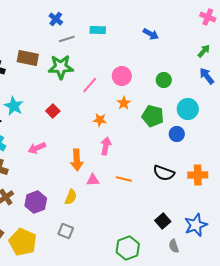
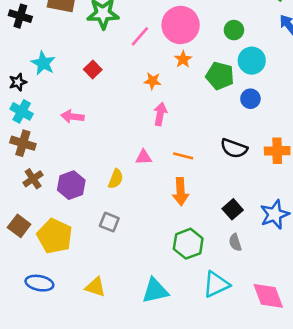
pink circle: (122, 76) -> (181, 25), size x1.5
cyan circle: (188, 109) -> (252, 61), moved
pink arrow: (37, 148) -> (72, 117), turned 30
orange arrow: (77, 160) -> (181, 192), moved
gray semicircle: (174, 246) -> (235, 242), moved

